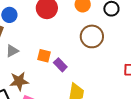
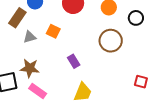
orange square: (44, 56) -> (53, 31), moved

